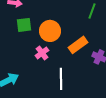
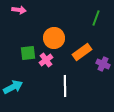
green square: (24, 25) -> (28, 53), moved

